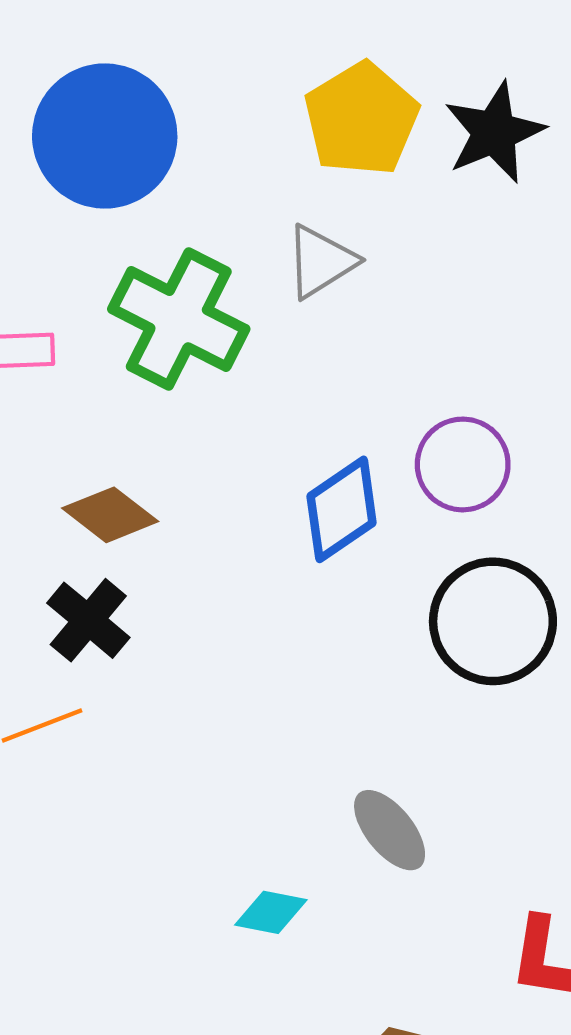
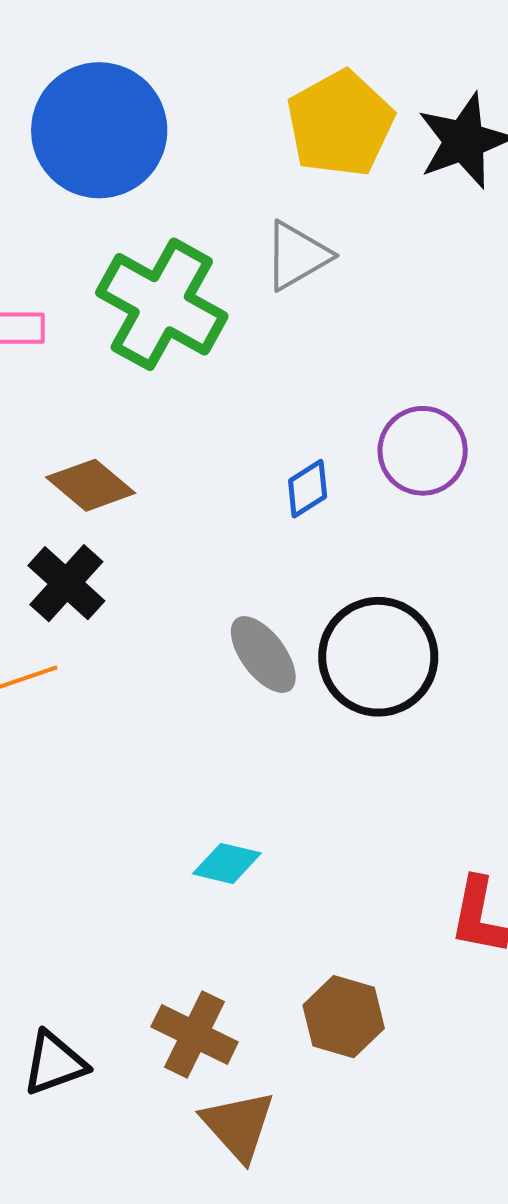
blue diamond: (342, 509) -> (308, 489), size x0.6
black circle: (493, 621) -> (378, 657), moved
gray ellipse: (390, 830) -> (263, 655), moved

